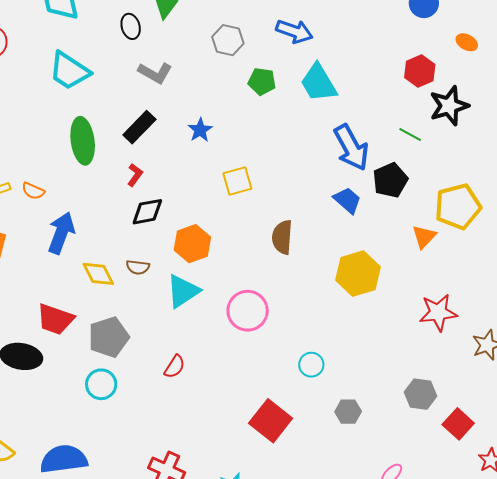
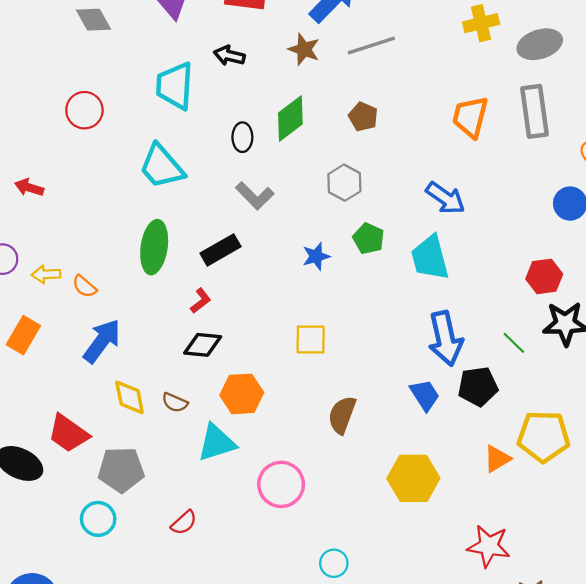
blue arrow: (294, 31) -> (445, 198), moved
blue star: (200, 130) -> (316, 256), moved

